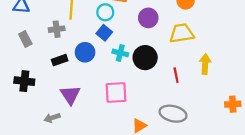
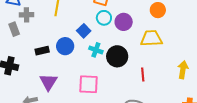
cyan circle: (105, 12) -> (104, 18), moved
gray cross: (57, 29) -> (27, 15), moved
yellow arrow: (205, 64) -> (183, 70), moved

